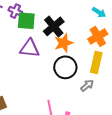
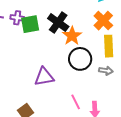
purple triangle: (30, 48) -> (44, 77), moved
gray arrow: (87, 85) -> (106, 71), turned 64

